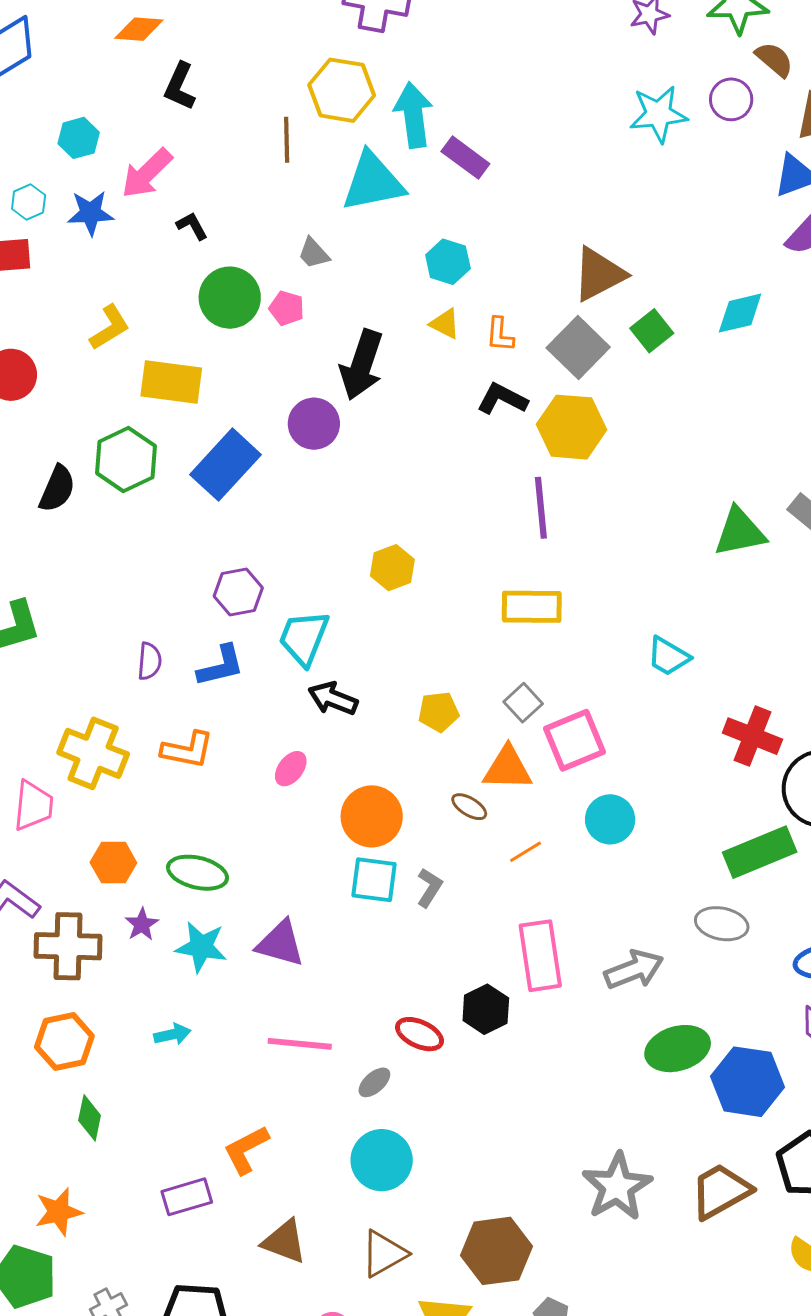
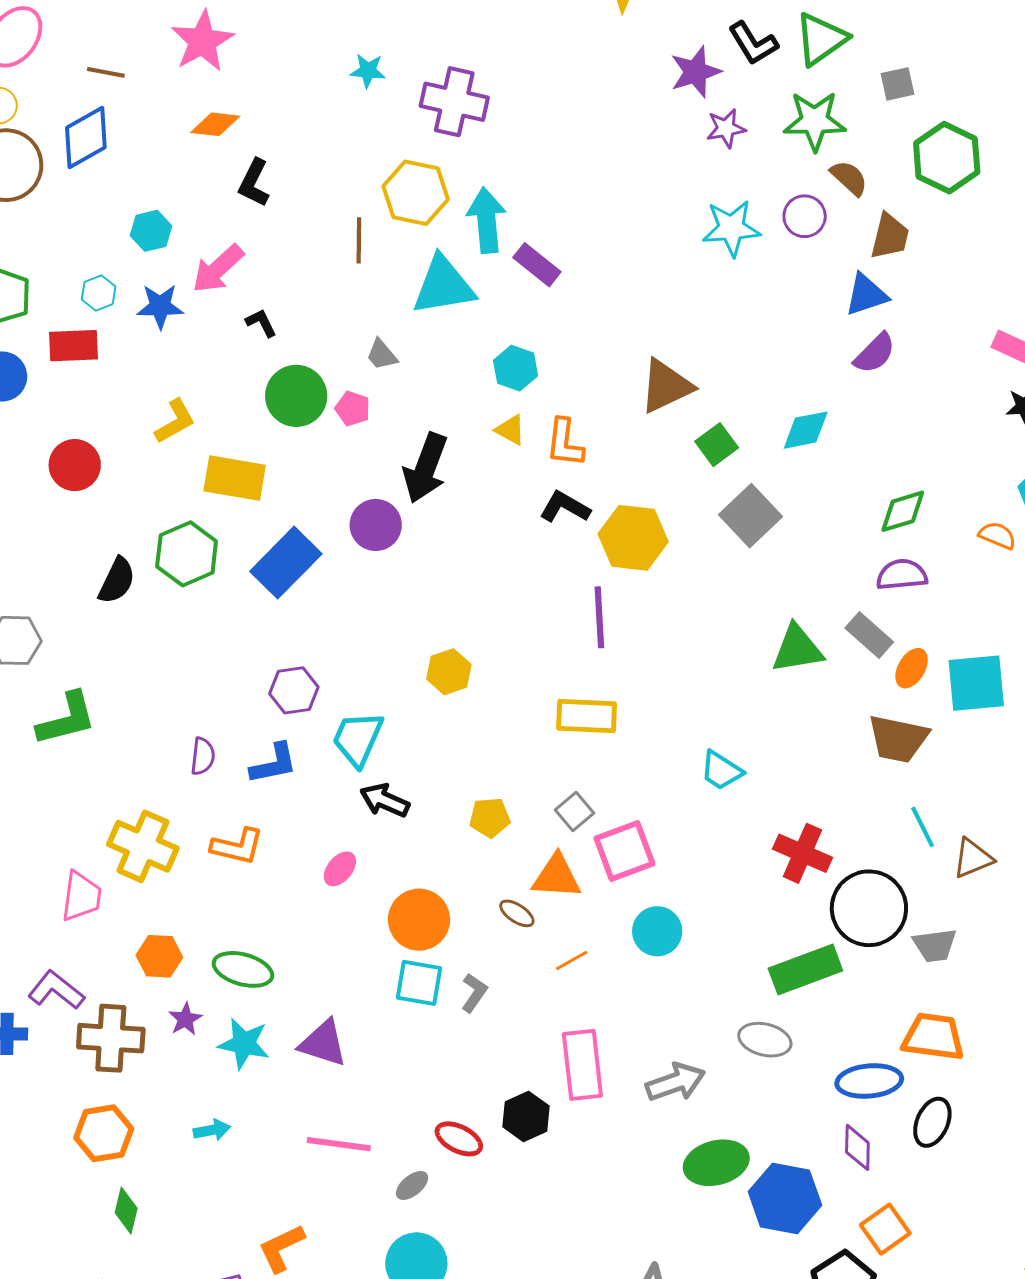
orange L-shape: (500, 335) -> (565, 443), size x1.4
gray square: (578, 347) -> (750, 516), moved

